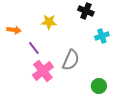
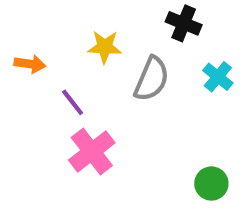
cyan cross: (102, 36) -> (218, 77), turned -32
gray semicircle: (71, 60) -> (152, 79), moved

